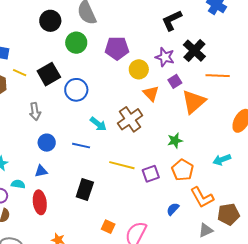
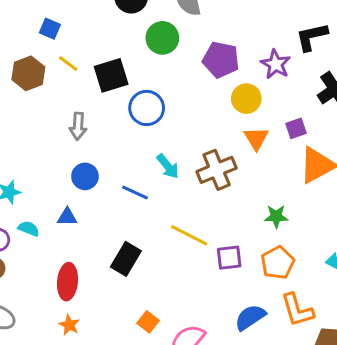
purple star: (165, 57) -> (276, 64), moved
red ellipse: (40, 202) -> (67, 282), moved
blue semicircle: (173, 209) -> (250, 317), size x1.5

